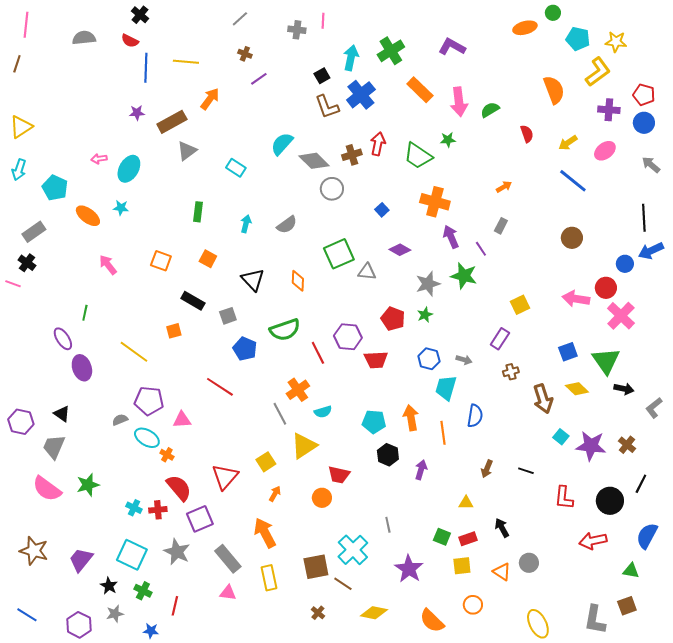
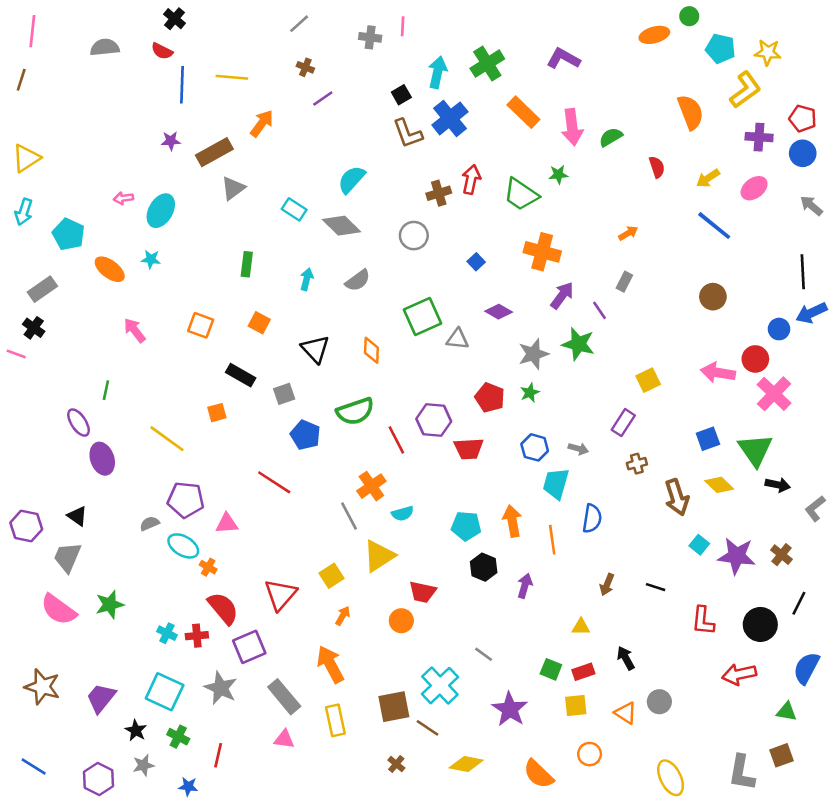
gray diamond: (314, 161) -> (342, 226), moved
purple arrow: (451, 237) -> (562, 295), turned 60
gray line: (388, 525) -> (484, 654), turned -42

